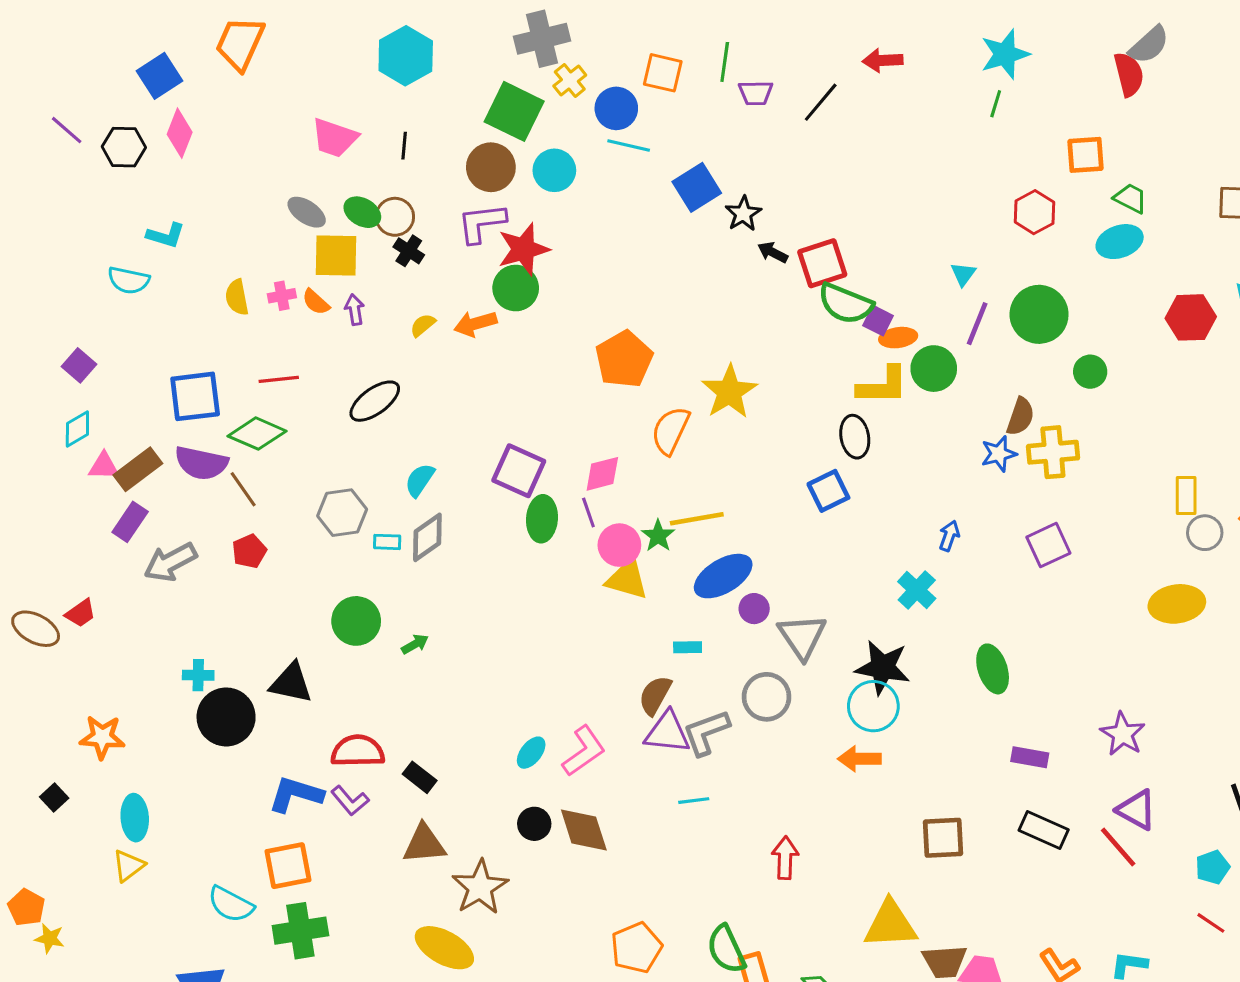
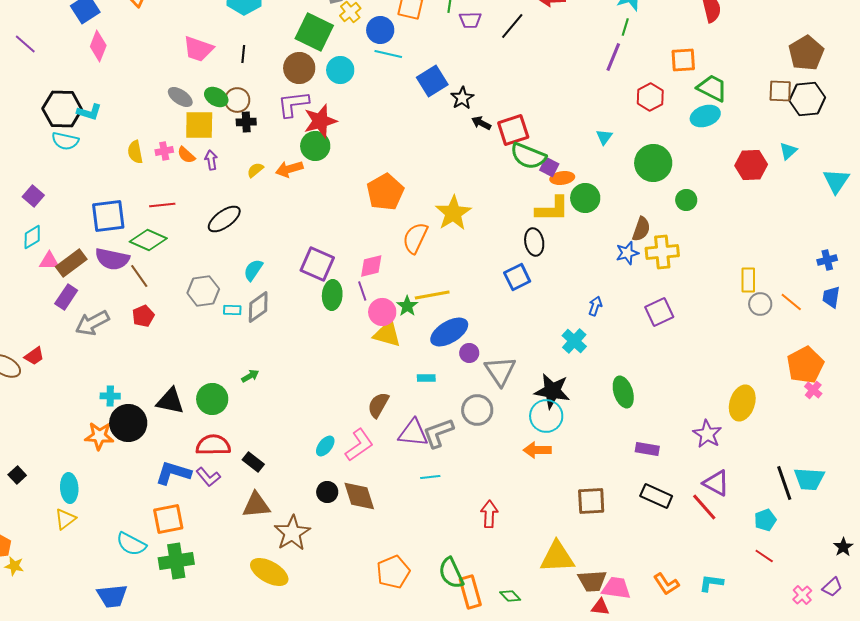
black hexagon: (124, 147) -> (62, 109), moved, size x1.4
green trapezoid: (1130, 198) -> (712, 88), size x1.4
black cross: (409, 251) -> (246, 122), turned -36
purple line: (977, 324) -> (613, 57), moved
yellow ellipse: (1177, 604) -> (742, 403), moved, turned -64
green circle: (356, 621) -> (212, 399), moved
brown semicircle: (655, 695) -> (378, 405), moved
orange star: (102, 737) -> (99, 436), moved

